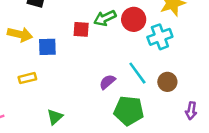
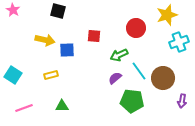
green arrow: (105, 18) -> (119, 55), moved
cyan cross: (160, 37) -> (179, 42), moved
brown circle: (167, 82) -> (163, 78), size x1.5
green triangle: (55, 117) -> (62, 106), moved, turned 40

